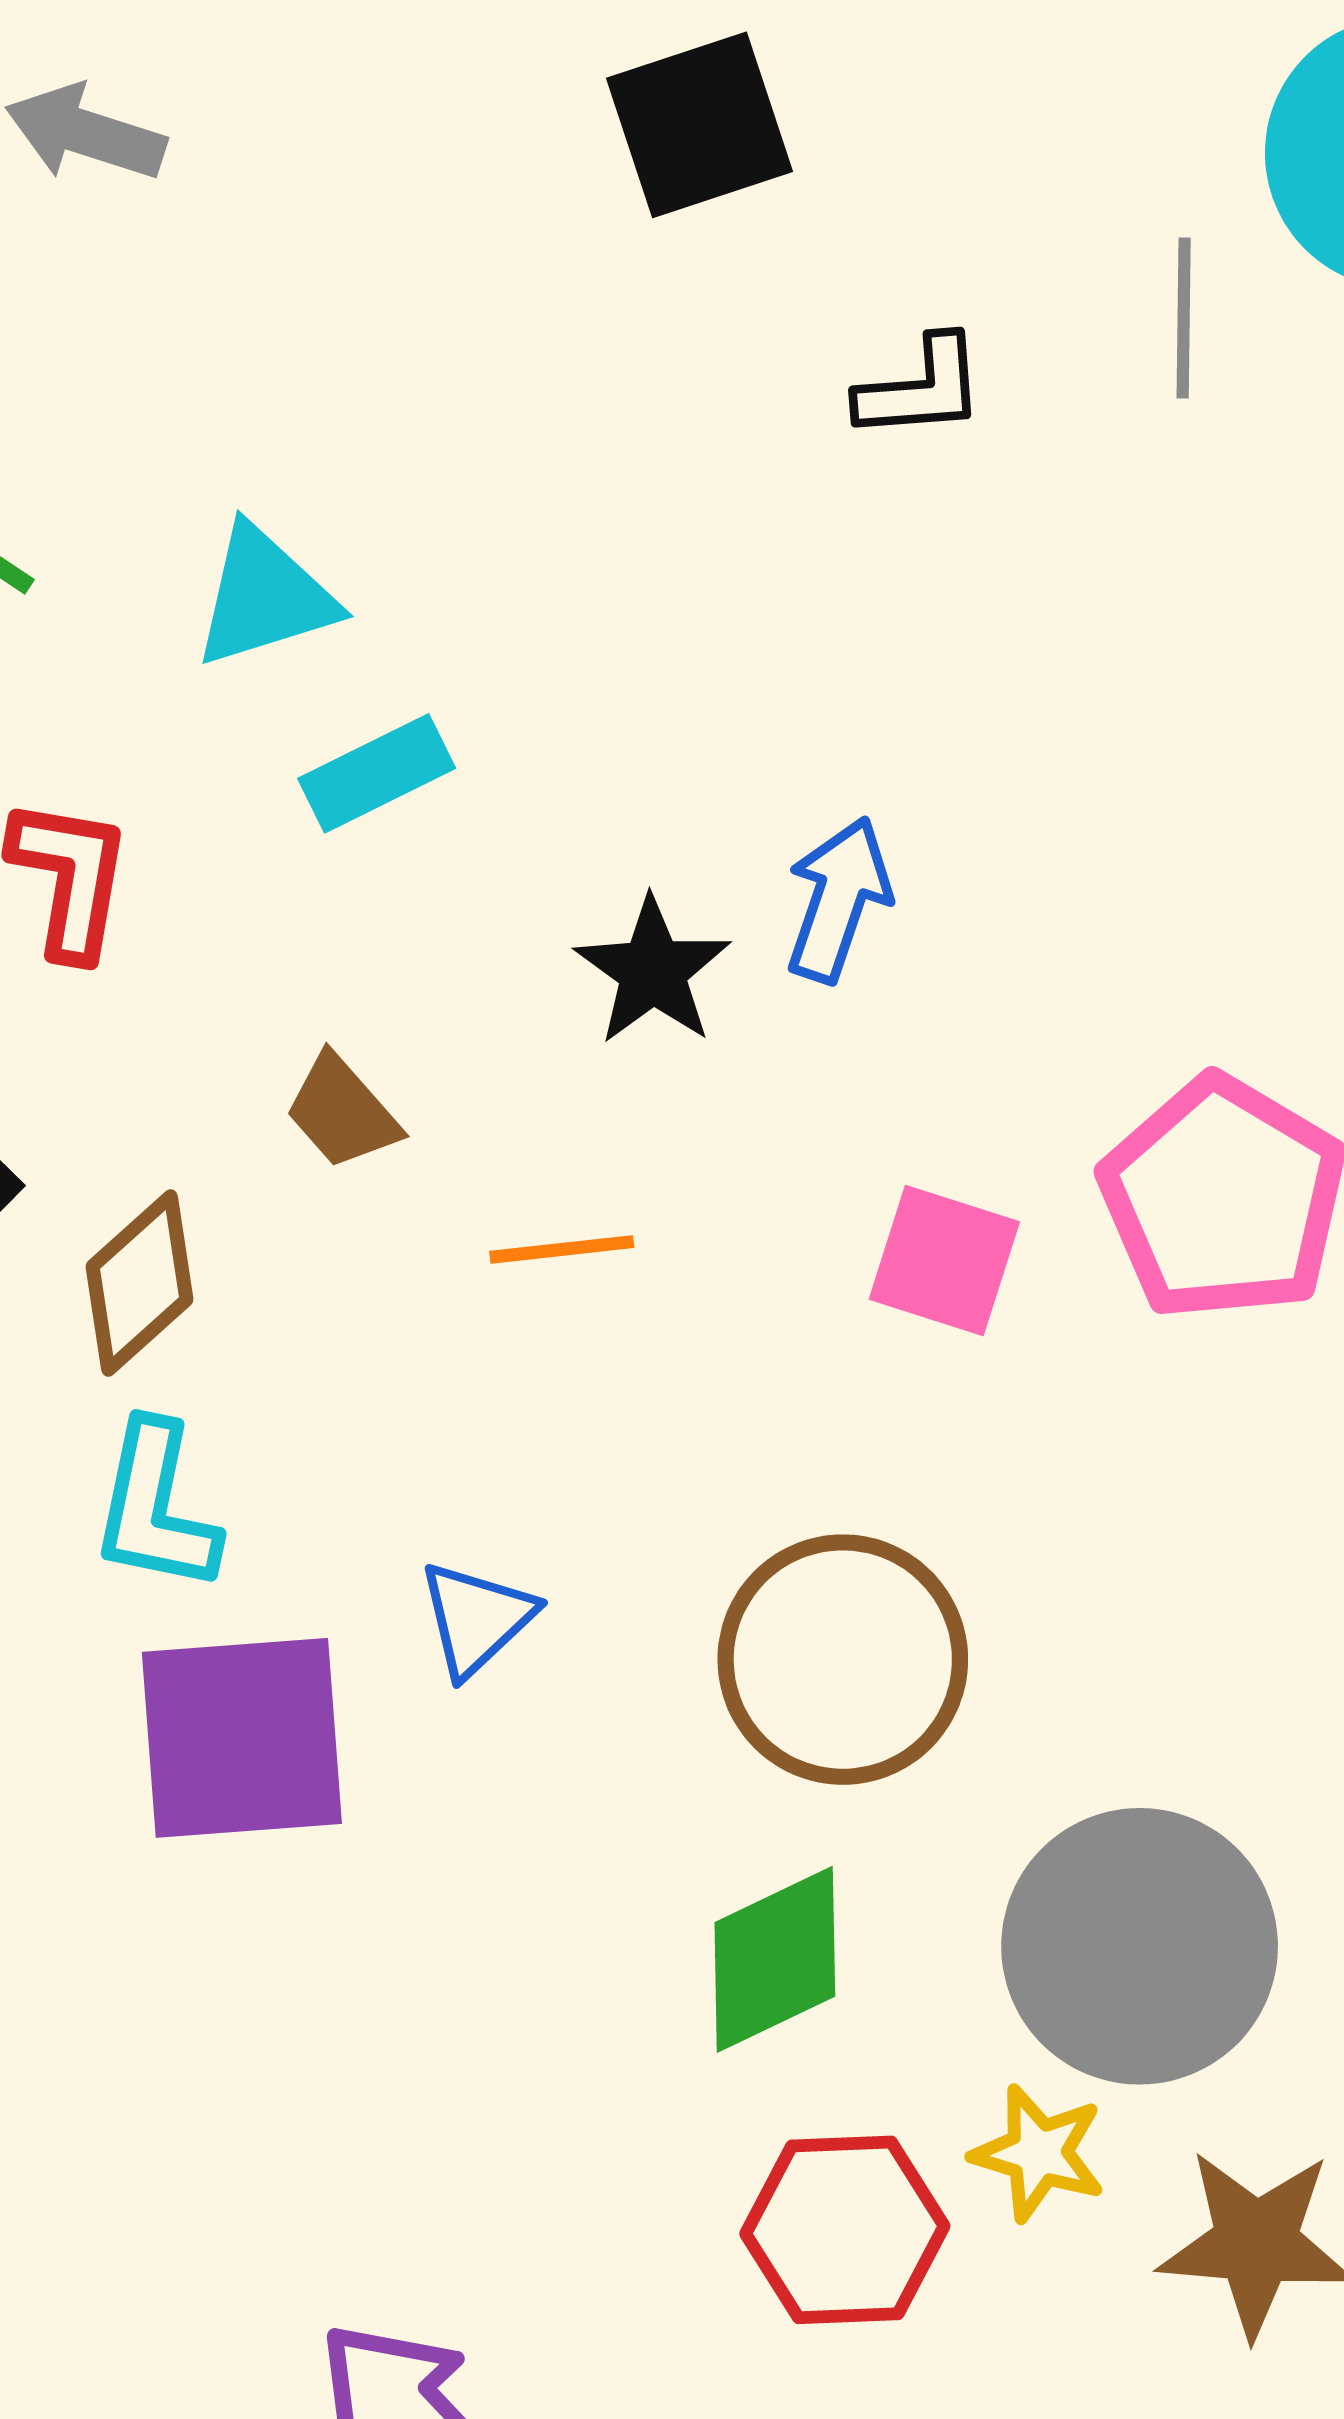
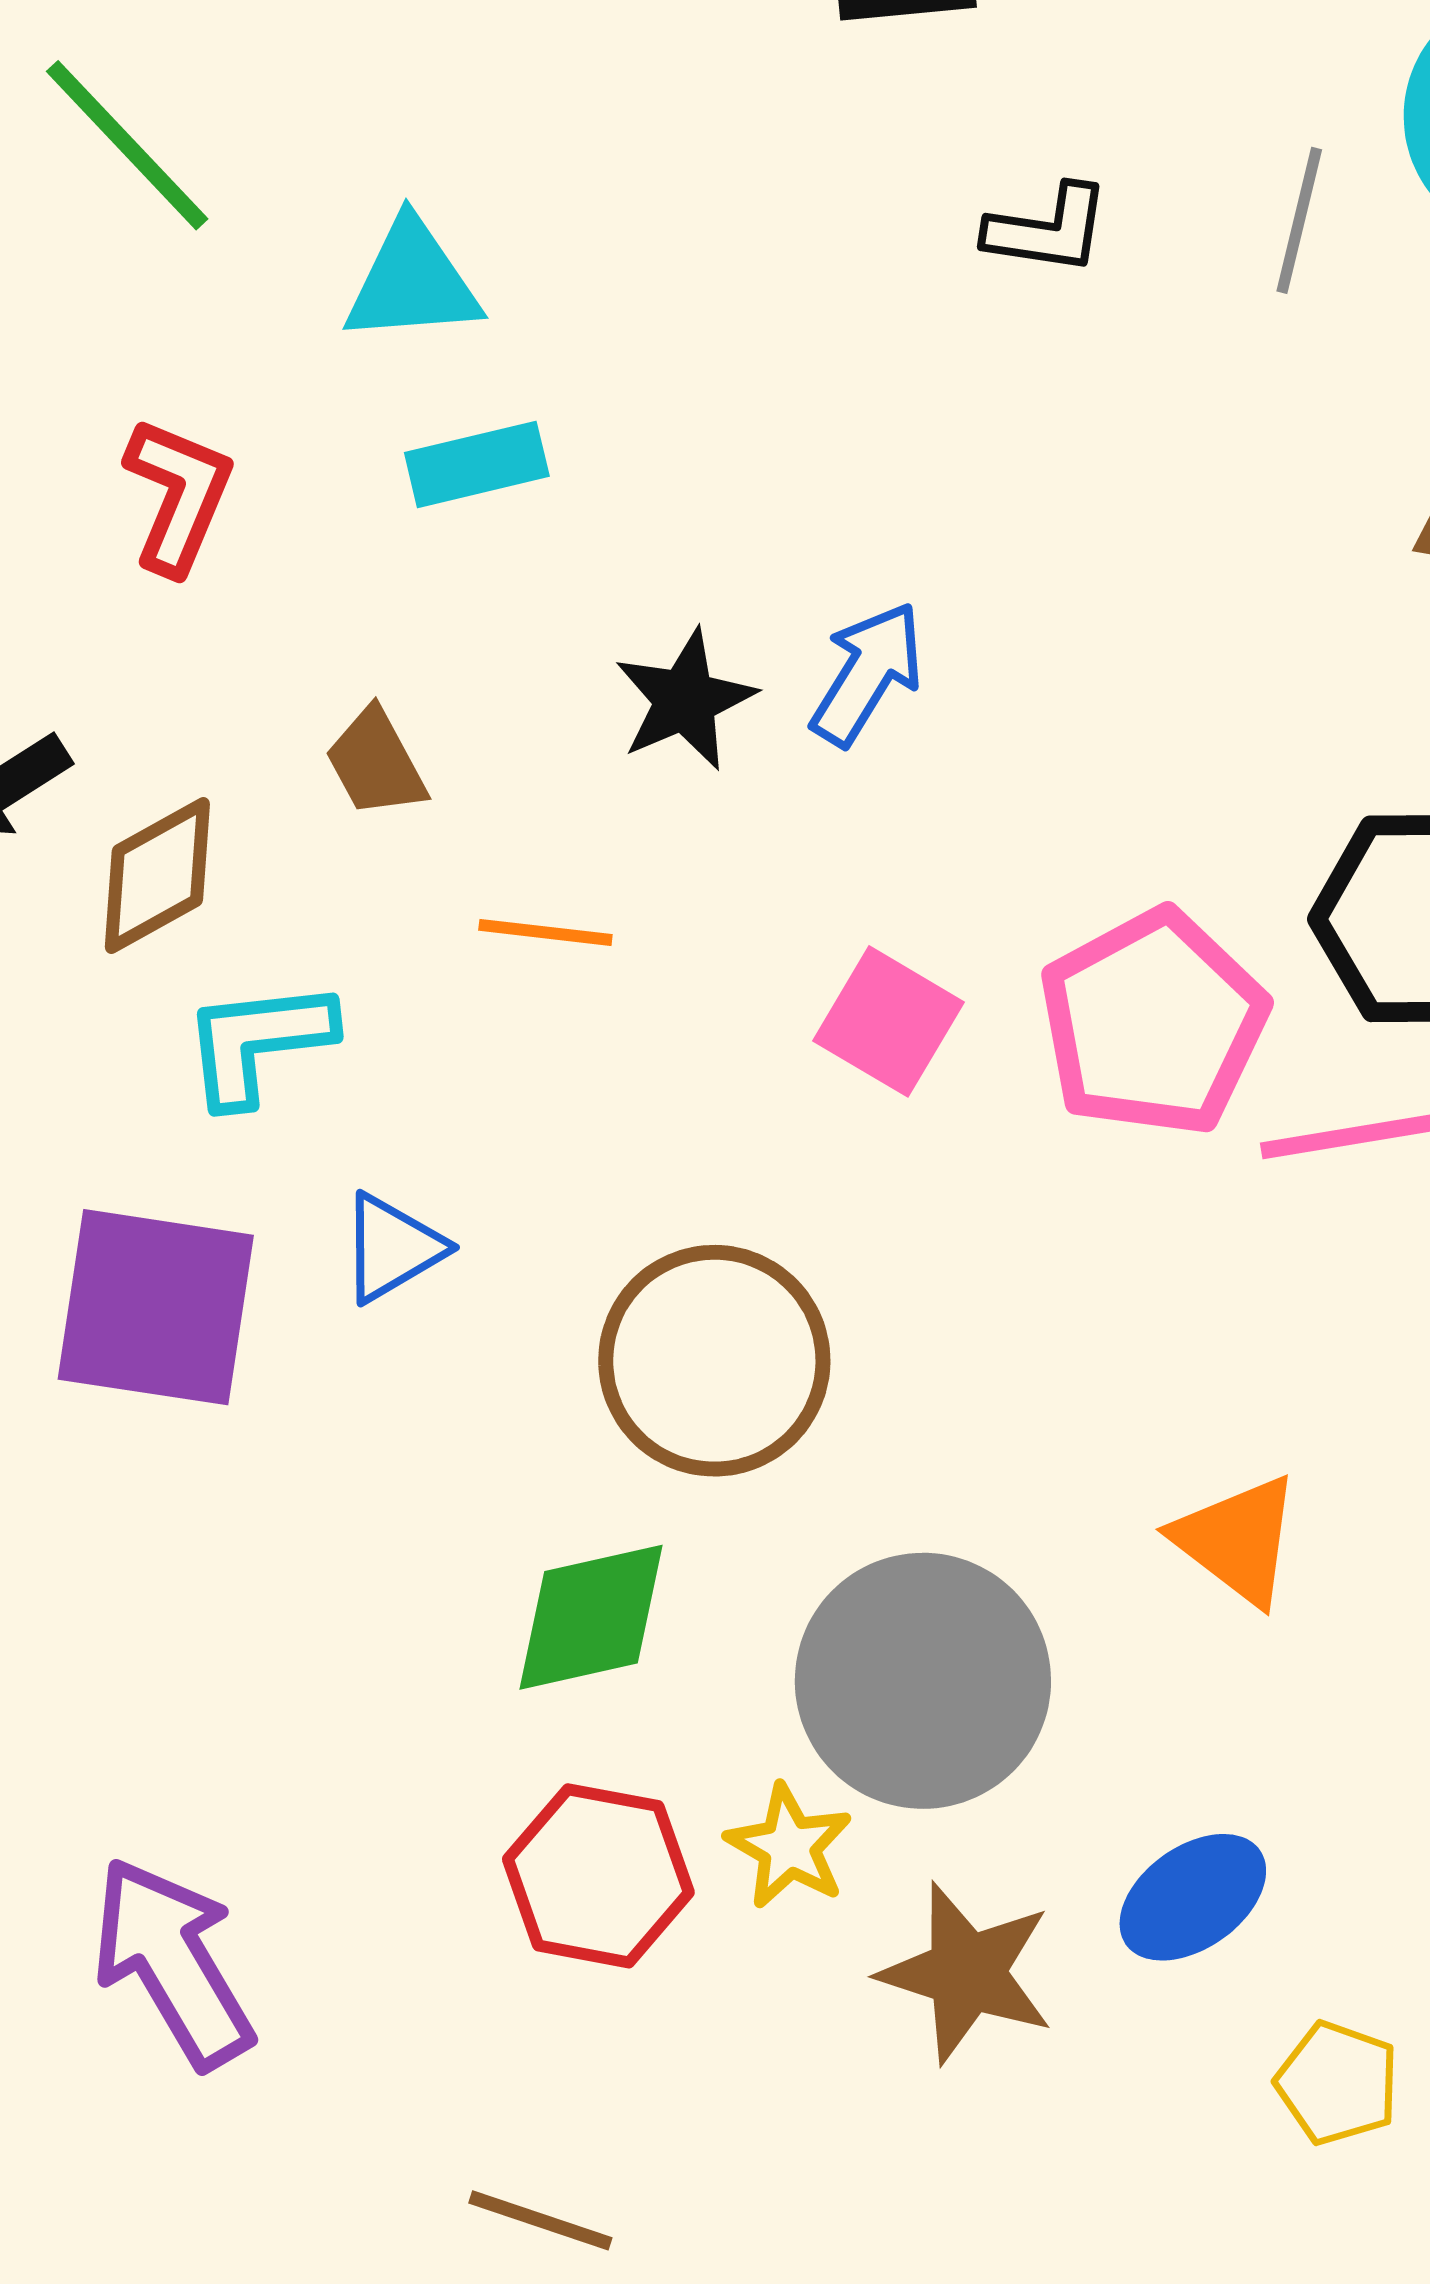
cyan L-shape: (156, 1507) -> (258, 1042), moved, turned 59

